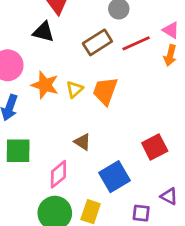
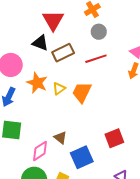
brown rectangle: (97, 42) -> (63, 53), moved
red line: (136, 43) -> (96, 59), moved
brown triangle: (83, 142) -> (60, 138), moved

